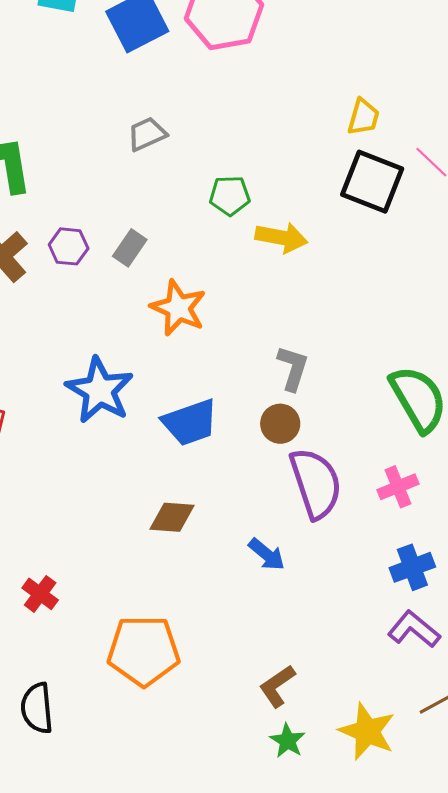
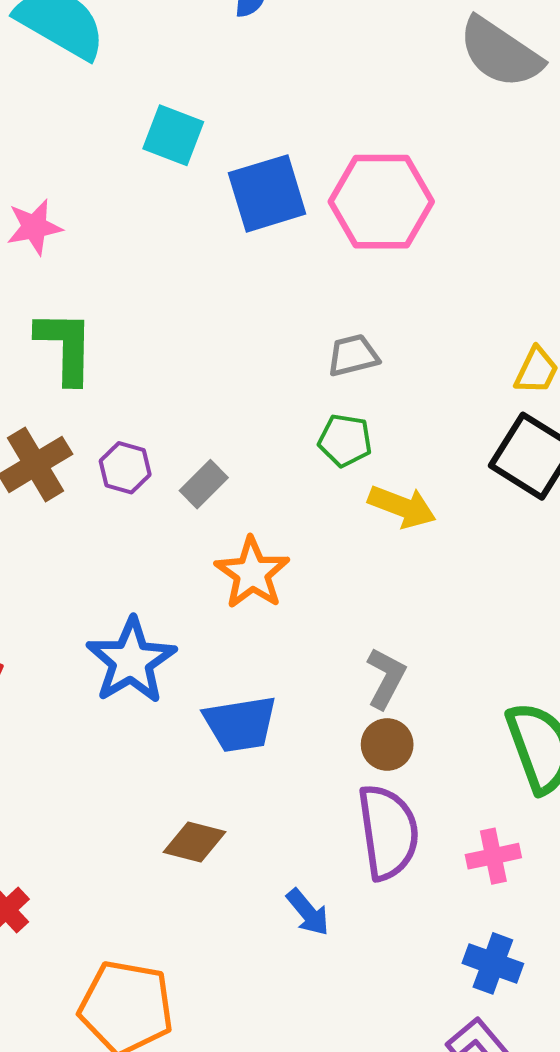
gray trapezoid: (147, 134) -> (353, 355), moved
brown circle: (280, 424) -> (387, 744), moved
blue cross: (412, 567) -> (493, 963), turned 30

